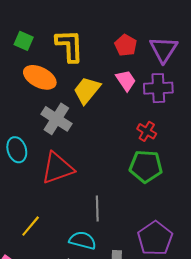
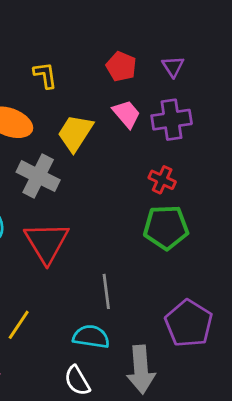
yellow L-shape: (69, 46) -> (45, 75), size x0.6
purple triangle: (164, 49) -> (173, 67), size x0.6
red triangle: (57, 168) -> (47, 242), turned -36

